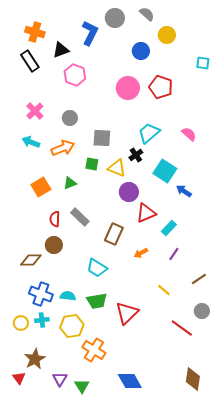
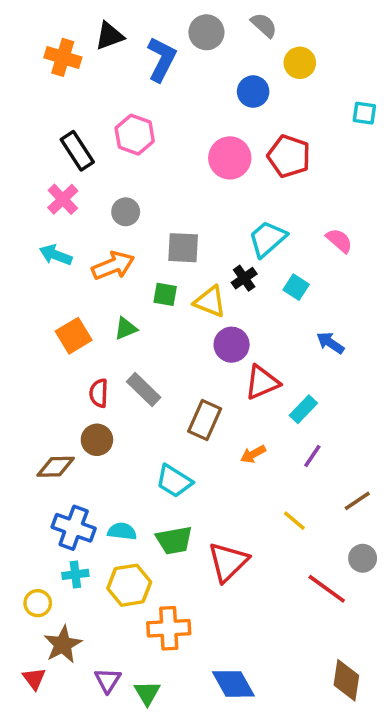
black triangle: (61, 50) -> (109, 36), moved
black rectangle: (30, 61) -> (77, 151), moved
cyan square: (165, 171) -> (296, 287), moved, size x0.6
yellow circle: (21, 323) -> (38, 603), moved
orange cross: (94, 350) -> (169, 628), turned -35

